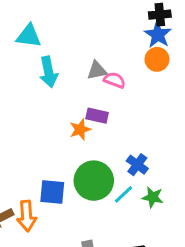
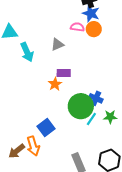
pink semicircle: (115, 80) -> (77, 27), moved
green circle: (94, 181) -> (81, 106), moved
blue square: (52, 192) -> (46, 127), turned -30

